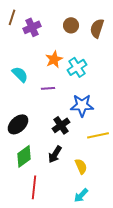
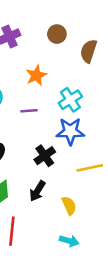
brown semicircle: (97, 28) -> (89, 51), moved
cyan cross: (77, 67) -> (70, 100), moved
cyan arrow: (81, 195) -> (69, 241), turned -119

